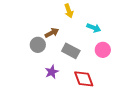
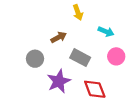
gray circle: (38, 45) -> (35, 59), moved
purple star: (52, 72) -> (59, 81), size x1.5

